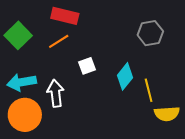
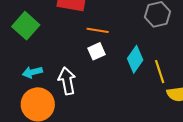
orange line: (59, 41) -> (98, 30), moved, turned 45
cyan arrow: (22, 82) -> (32, 72), size x0.7

